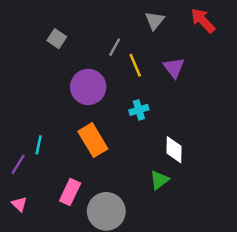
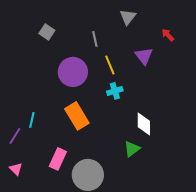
red arrow: (203, 21) -> (168, 35), moved, size x0.6
gray line: (115, 47) -> (95, 39), turned -42
yellow line: (135, 65) -> (110, 65), moved

